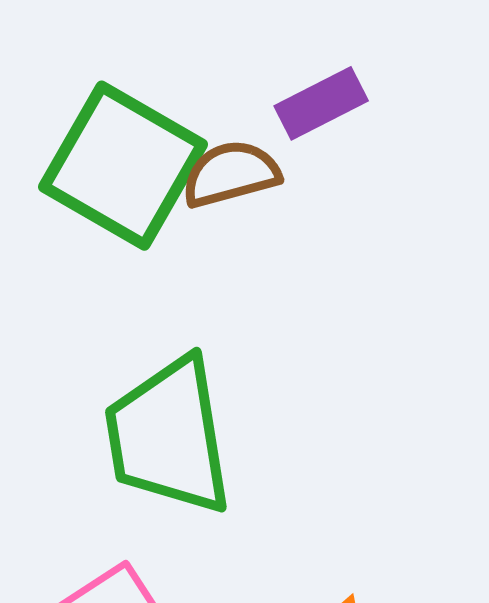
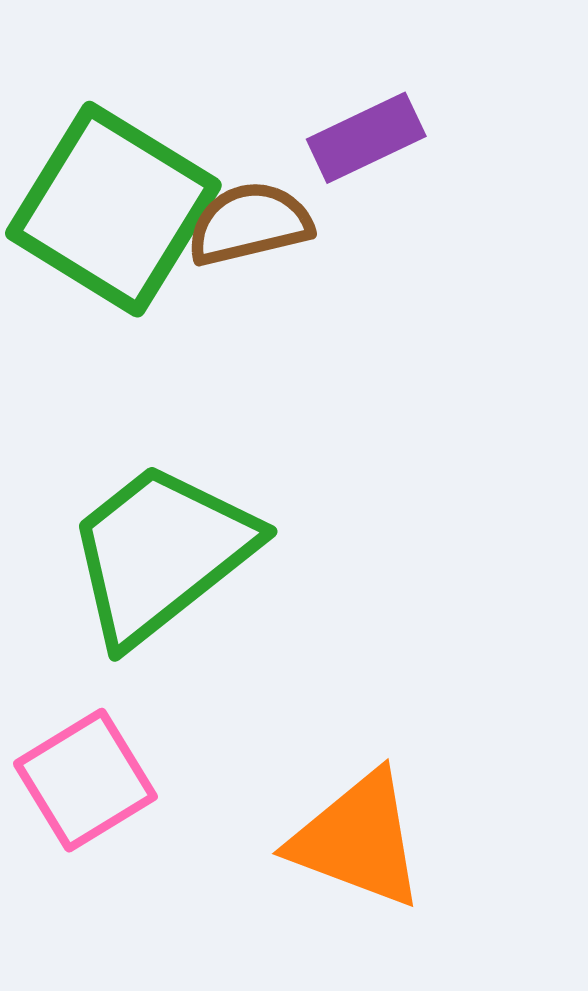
green trapezoid: (168, 436) -> (161, 553), turned 59

